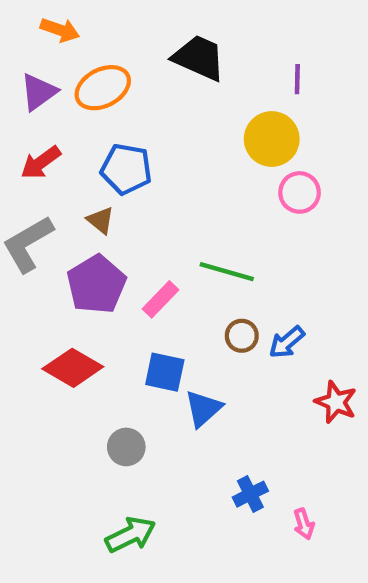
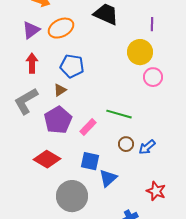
red arrow: (41, 163) -> (32, 63), turned 126
brown triangle: (101, 220) -> (60, 90), turned 48
red star: (336, 402) -> (156, 191), moved
gray circle: (126, 447) -> (72, 196), size x1.8

